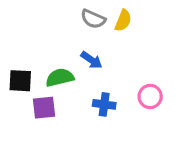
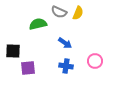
blue arrow: (92, 60) -> (65, 43), moved
green semicircle: (60, 78) -> (38, 24), moved

